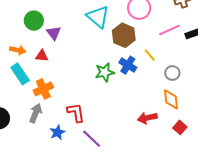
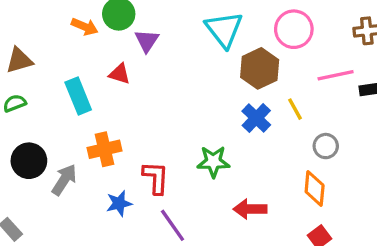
orange arrow: (18, 50) -> (85, 27), moved
green star: (105, 72) -> (213, 162), moved
orange cross: (43, 89) -> (104, 149), moved
gray arrow: (36, 113) -> (64, 180), moved
red arrow: (147, 118) -> (250, 209), moved

